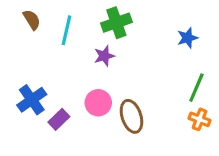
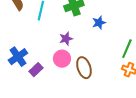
blue star: (187, 38) -> (99, 23), moved
purple star: (104, 56) -> (66, 39), moved

